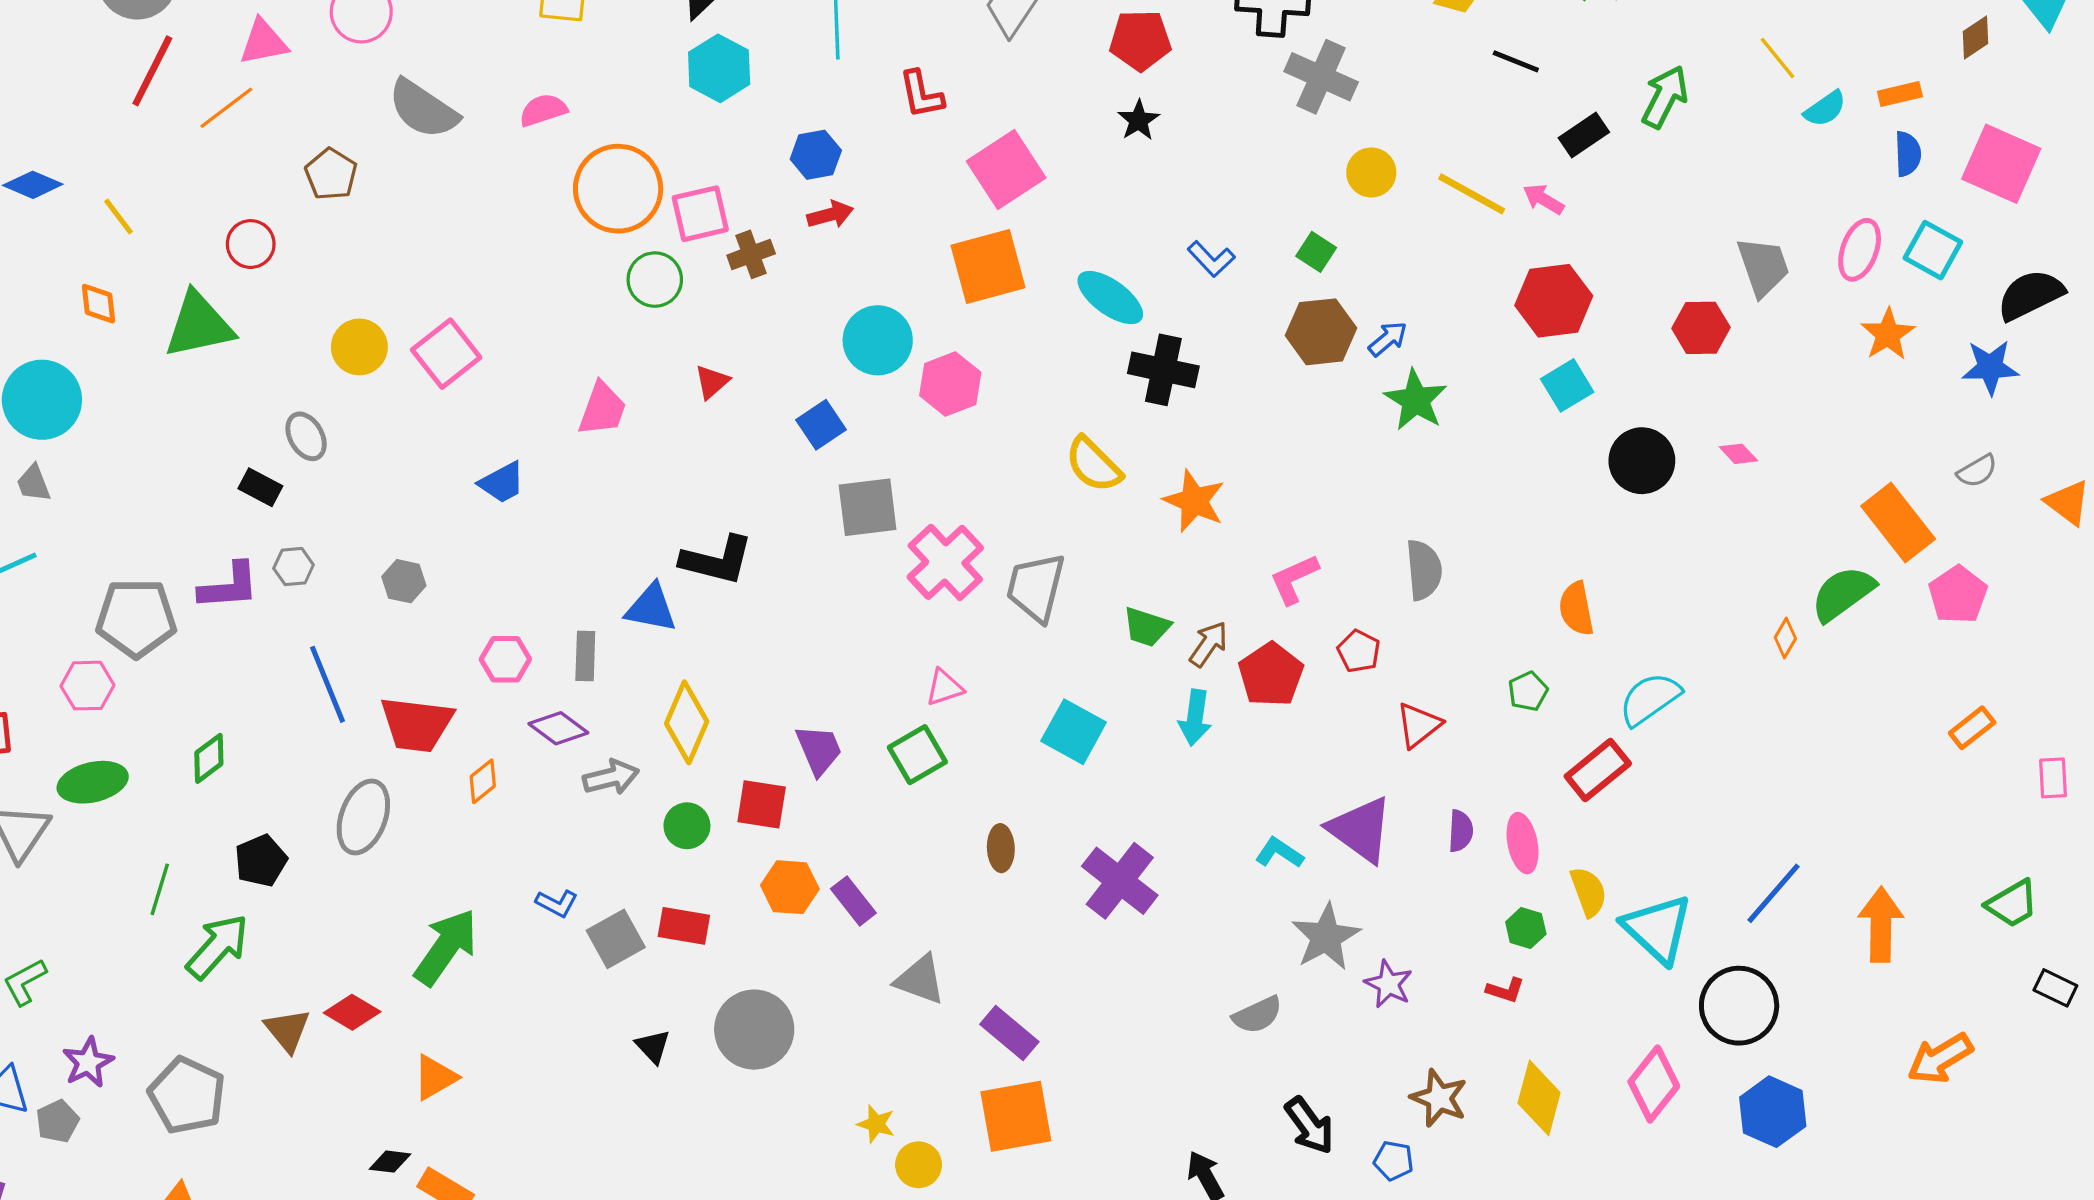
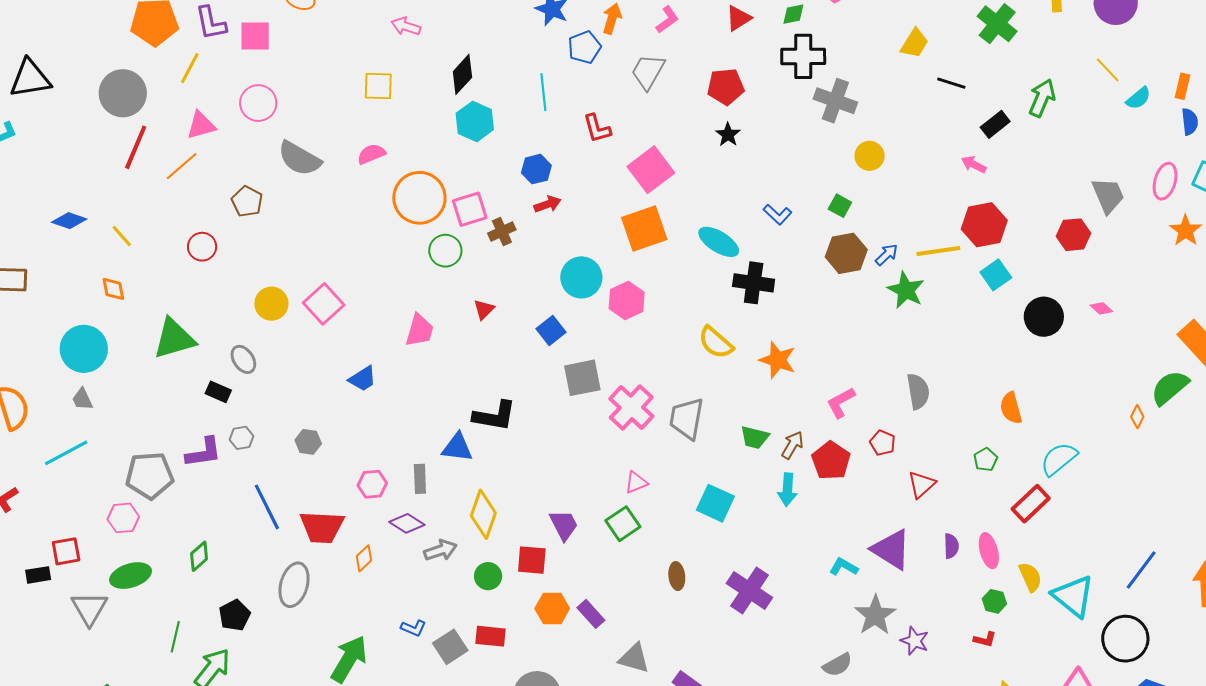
orange rectangle: (1900, 94) -> (1182, 86), turned -60
yellow line: (1472, 194) -> (938, 251), moved, turned -33
green triangle: (199, 325) -> (174, 339), moved

